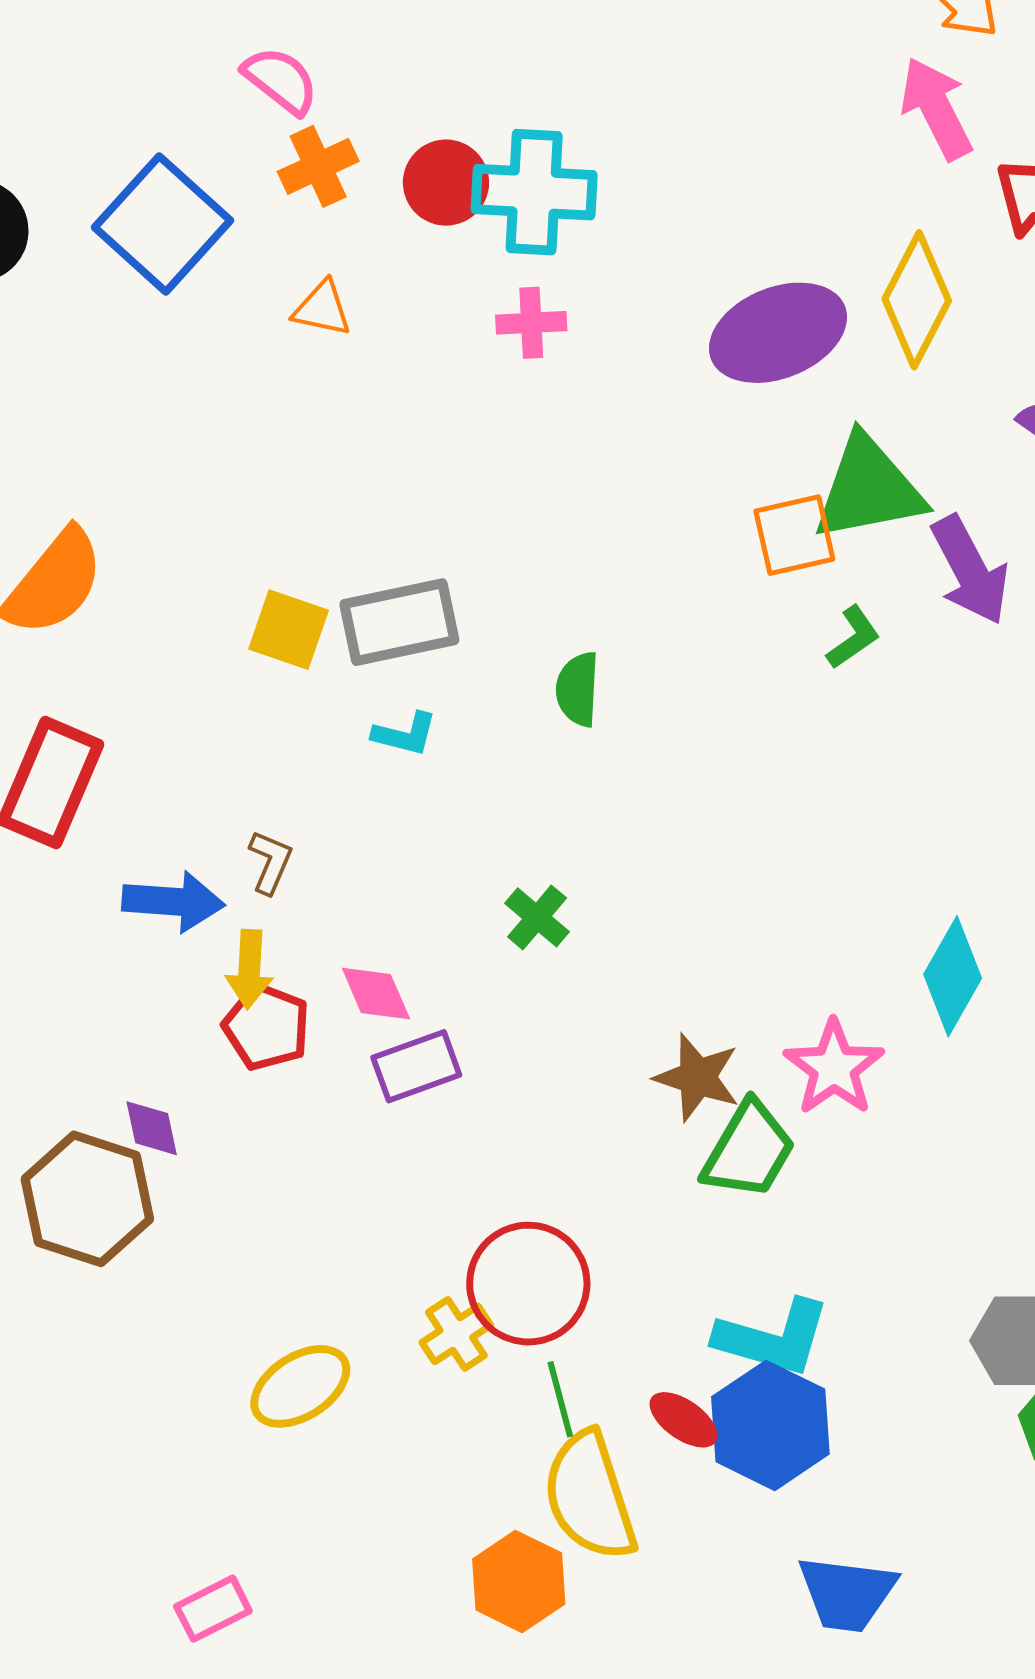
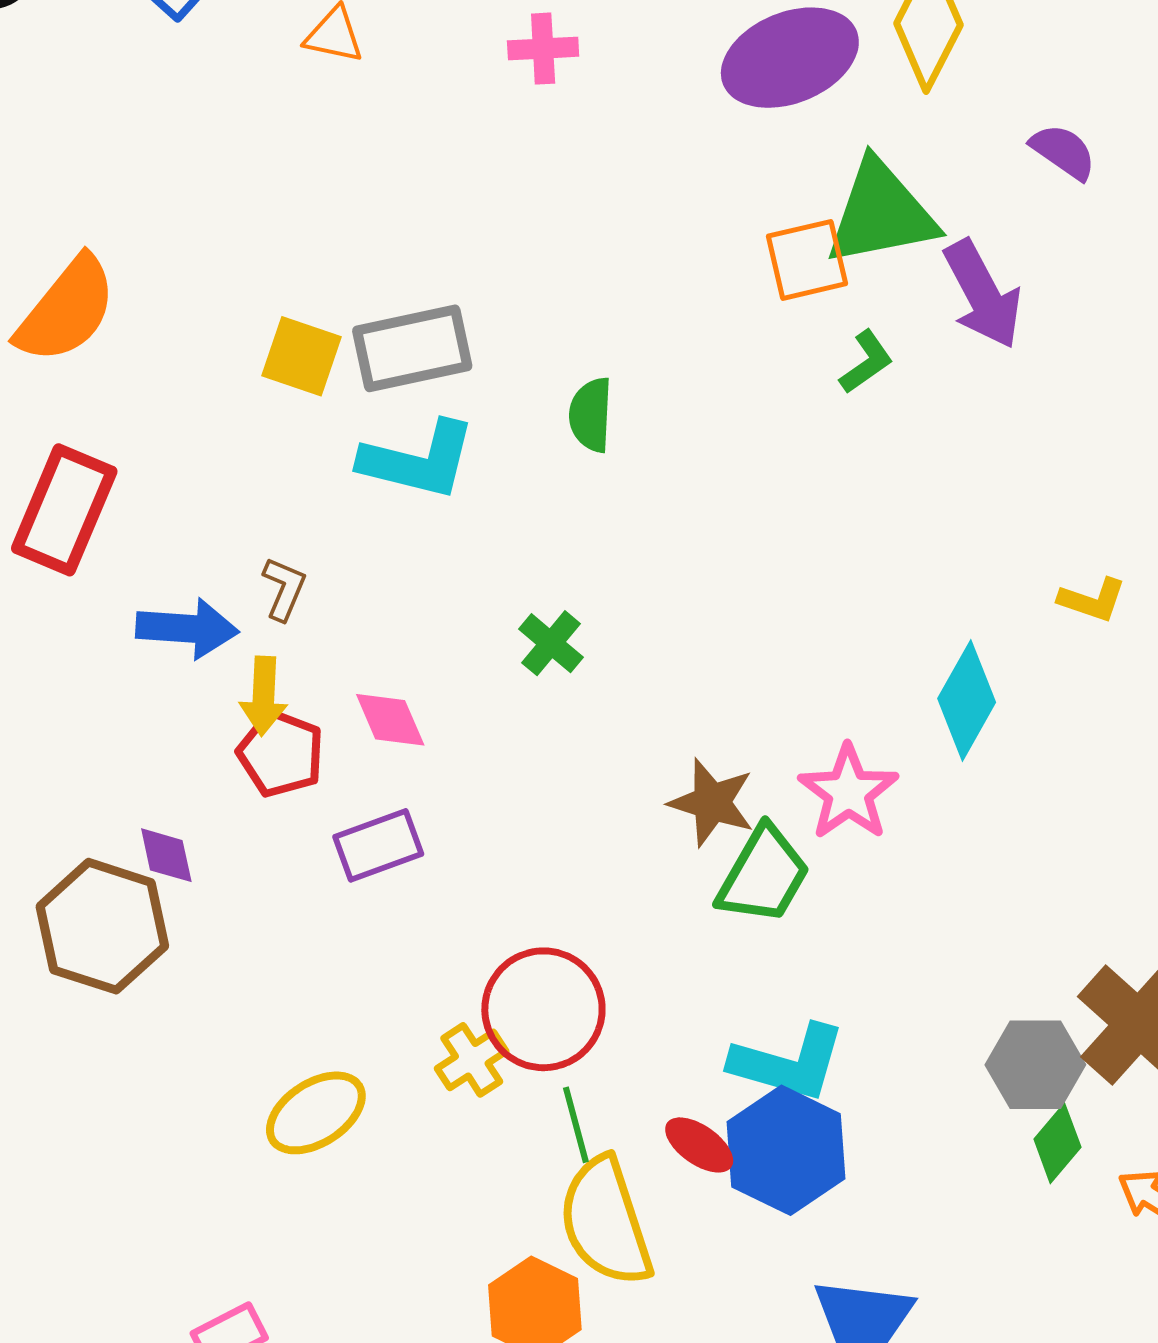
cyan L-shape: (405, 734) -> (418, 460), size x1.8
purple rectangle: (416, 1066) -> (378, 845), moved

